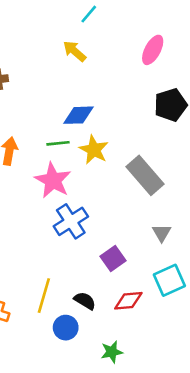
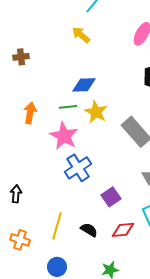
blue circle: (66, 328) -> (57, 267), moved

